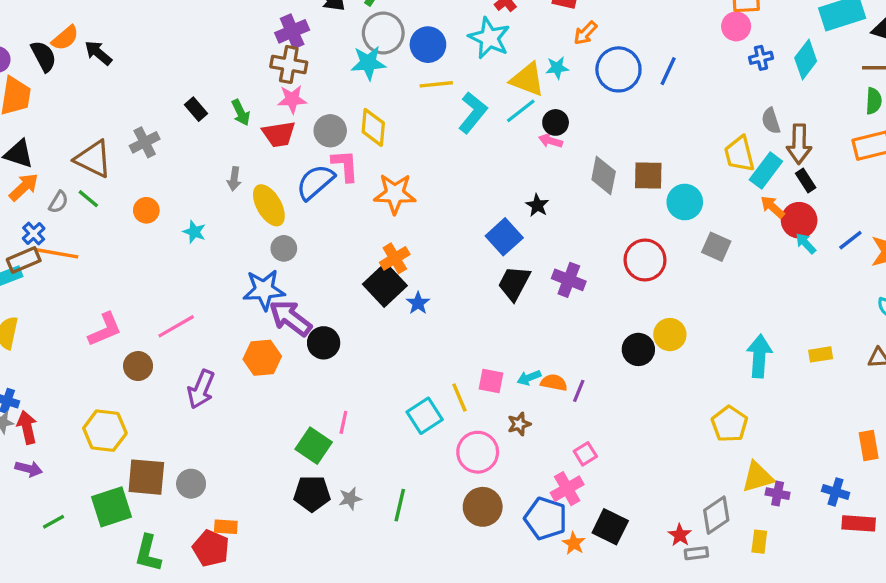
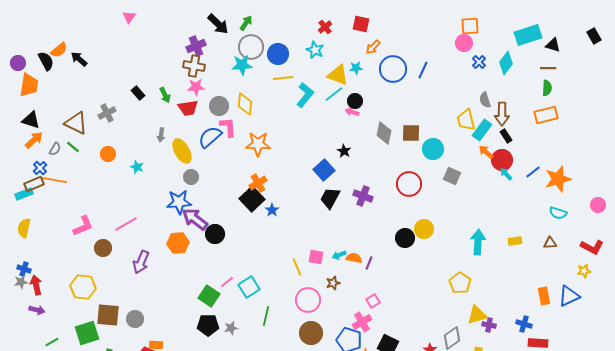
cyan star: (489, 38) -> (315, 50), size x0.7
blue cross: (761, 58) -> (479, 62), turned -32
cyan square: (425, 416) -> (249, 287), moved
pink line: (343, 422) -> (227, 282), turned 40
green line: (400, 505) -> (266, 316), moved

